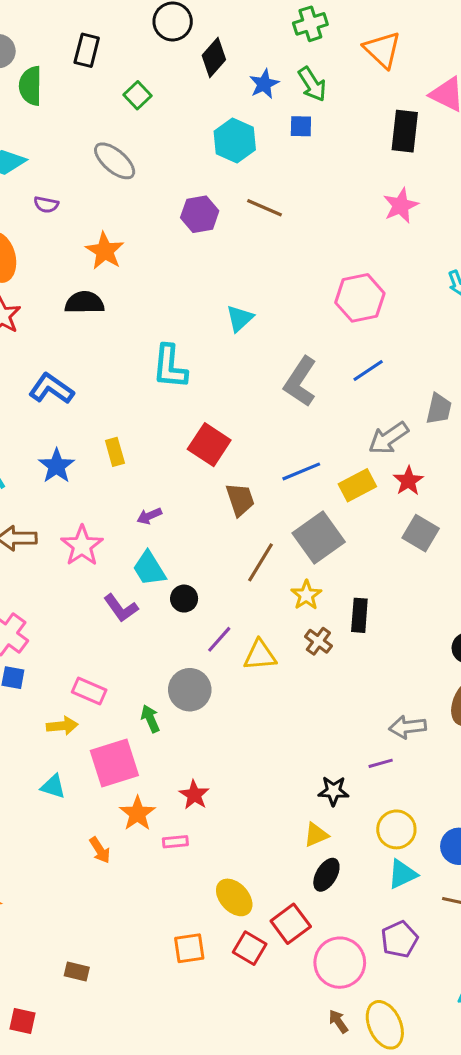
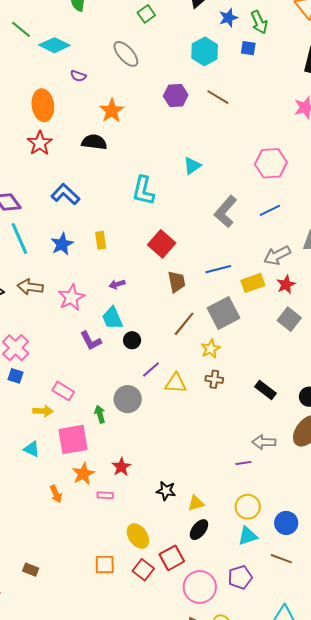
black rectangle: (359, 615) -> (265, 390), moved, turned -65
brown cross: (318, 641) -> (214, 379), turned -36
black star: (333, 791) -> (166, 491), moved

